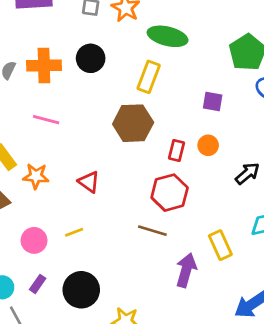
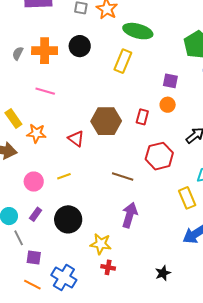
brown hexagon: (133, 123) -> (106, 121), moved
orange circle: (208, 145) -> (168, 105), moved
red hexagon: (170, 193) -> (159, 156), moved
yellow rectangle: (220, 245) -> (187, 198), moved
purple arrow: (186, 270) -> (130, 215), moved

